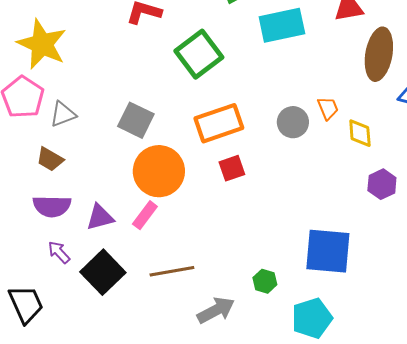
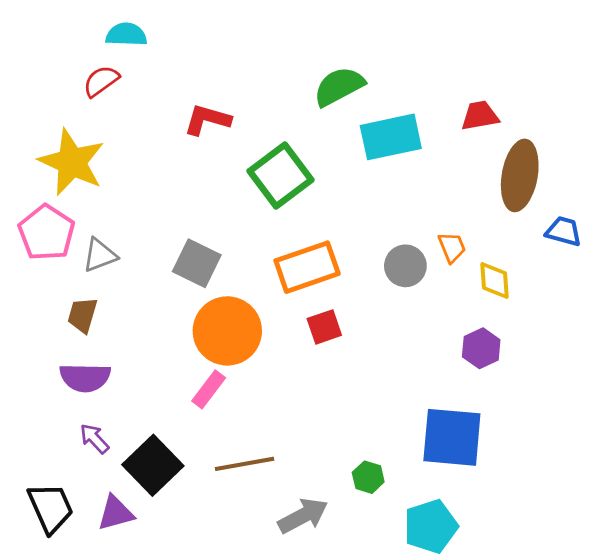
brown trapezoid: (50, 159) -> (82, 315), turned 76
purple hexagon: (382, 184) -> (481, 348), moved
purple triangle: (100, 217) -> (116, 513), moved

